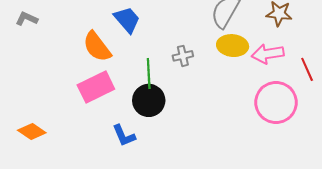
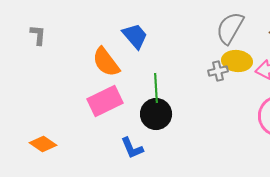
gray L-shape: (27, 19) -> (38, 35), turned 70
gray cross: (183, 56) -> (218, 71), moved

